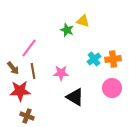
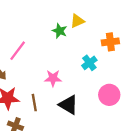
yellow triangle: (83, 21) -> (77, 21), turned -40
orange cross: (113, 59) -> (110, 42), moved
brown line: (33, 71) -> (34, 103), moved

